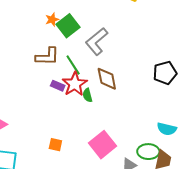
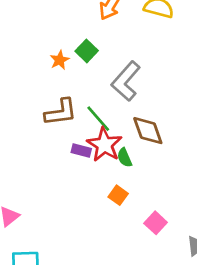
green square: (68, 26) -> (87, 51), moved, size x0.7
orange square: (55, 145) -> (118, 195), moved, turned 32
pink square: (102, 145) -> (156, 223), size x0.6

